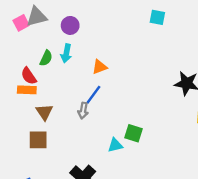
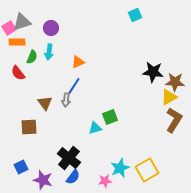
cyan square: (157, 17) -> (135, 15), moved, turned -32
orange rectangle: (27, 90) -> (17, 42), moved
brown triangle: (44, 112) -> (45, 103), moved
green square: (133, 133) -> (110, 117), turned -35

